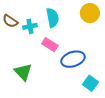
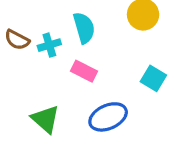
blue ellipse: (73, 59) -> (108, 117), moved
cyan square: (91, 83) -> (153, 78), moved

